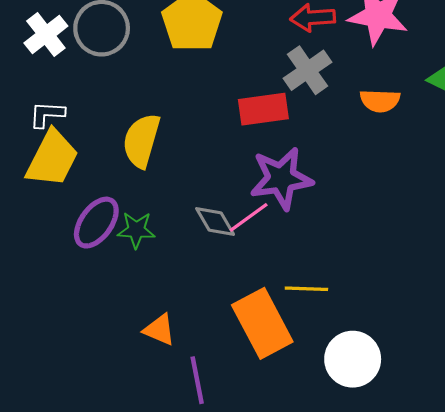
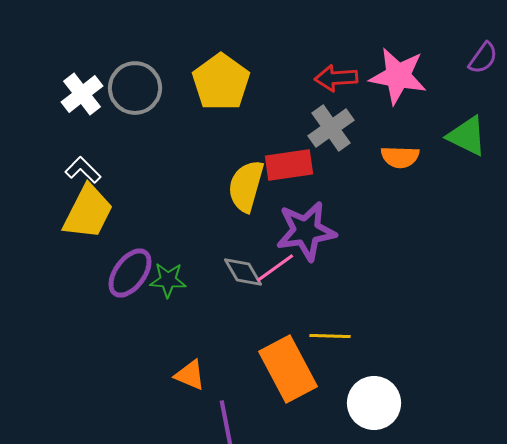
white L-shape: (47, 114) -> (83, 170), turned 42
yellow semicircle: (141, 141) -> (246, 186), moved

